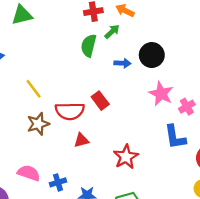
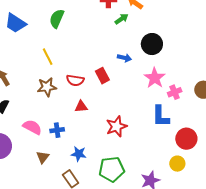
green semicircle: (89, 46) -> (57, 19), moved
blue arrow: (123, 63) -> (124, 58), moved
red semicircle: (70, 111) -> (75, 80), size x0.7
blue cross: (58, 182) -> (57, 130), moved

